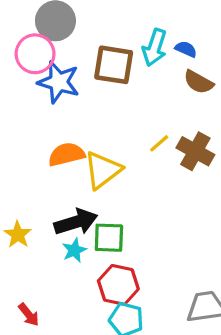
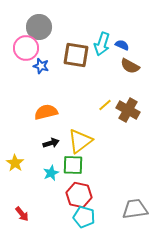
blue star: (59, 82) -> (41, 66), size x0.6
yellow triangle: (103, 170) -> (80, 141), moved
black arrow: (76, 222) -> (51, 143), moved, size x0.6

